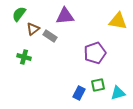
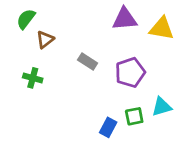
purple triangle: (65, 16) -> (125, 19), moved
gray rectangle: (50, 36) -> (88, 61), moved
cyan triangle: (118, 93) -> (162, 107), moved

